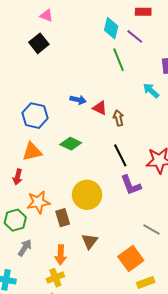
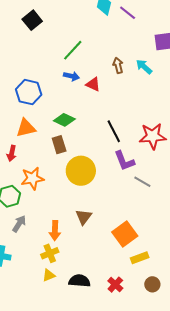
green line: (118, 60) -> (73, 50), moved, turned 65
brown arrow: (118, 118) -> (118, 65), moved
brown rectangle: (63, 218) -> (59, 145), moved
gray line: (152, 229) -> (142, 182), moved

